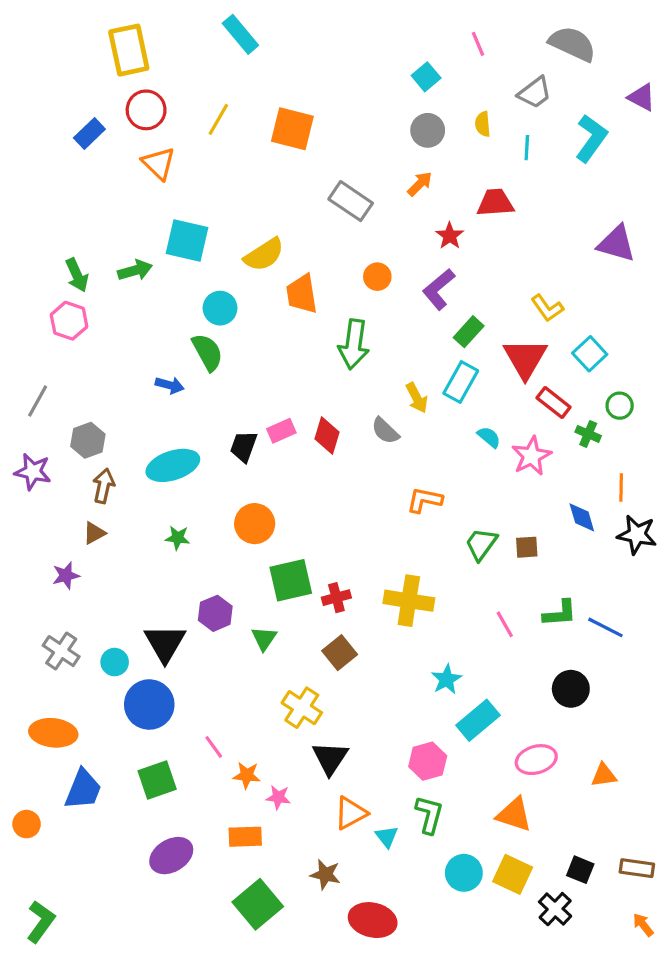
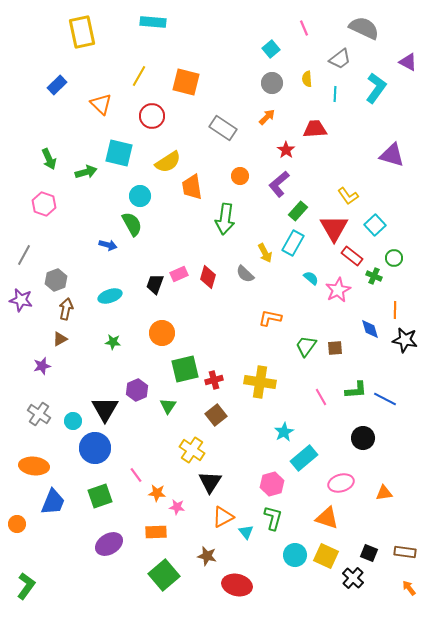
cyan rectangle: (240, 34) -> (153, 22), turned -45
red circle: (146, 110) -> (152, 116), moved
green arrow: (77, 275) -> (49, 159), moved
cyan ellipse: (173, 465) -> (110, 296), size x0.7

